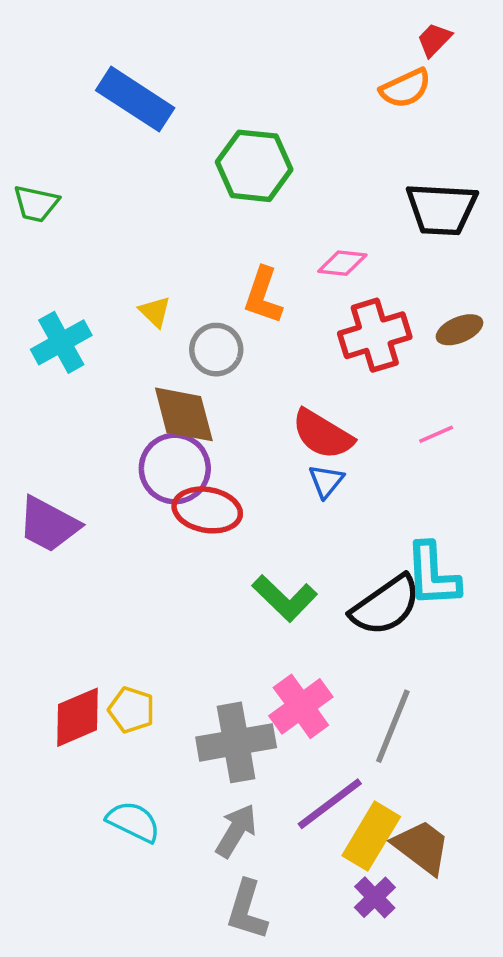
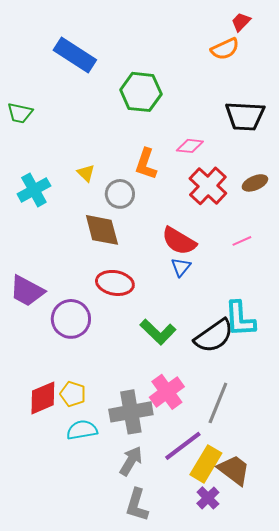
red cross: (375, 335) -> (208, 186), turned -30
purple circle: (175, 468) -> (71, 319), moved
cyan semicircle: (133, 822) -> (82, 430), moved, turned -36

